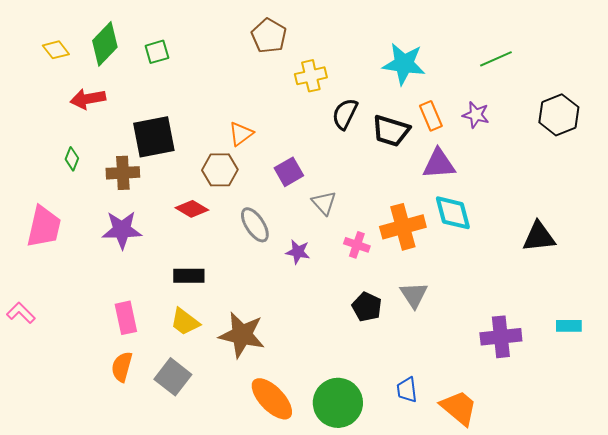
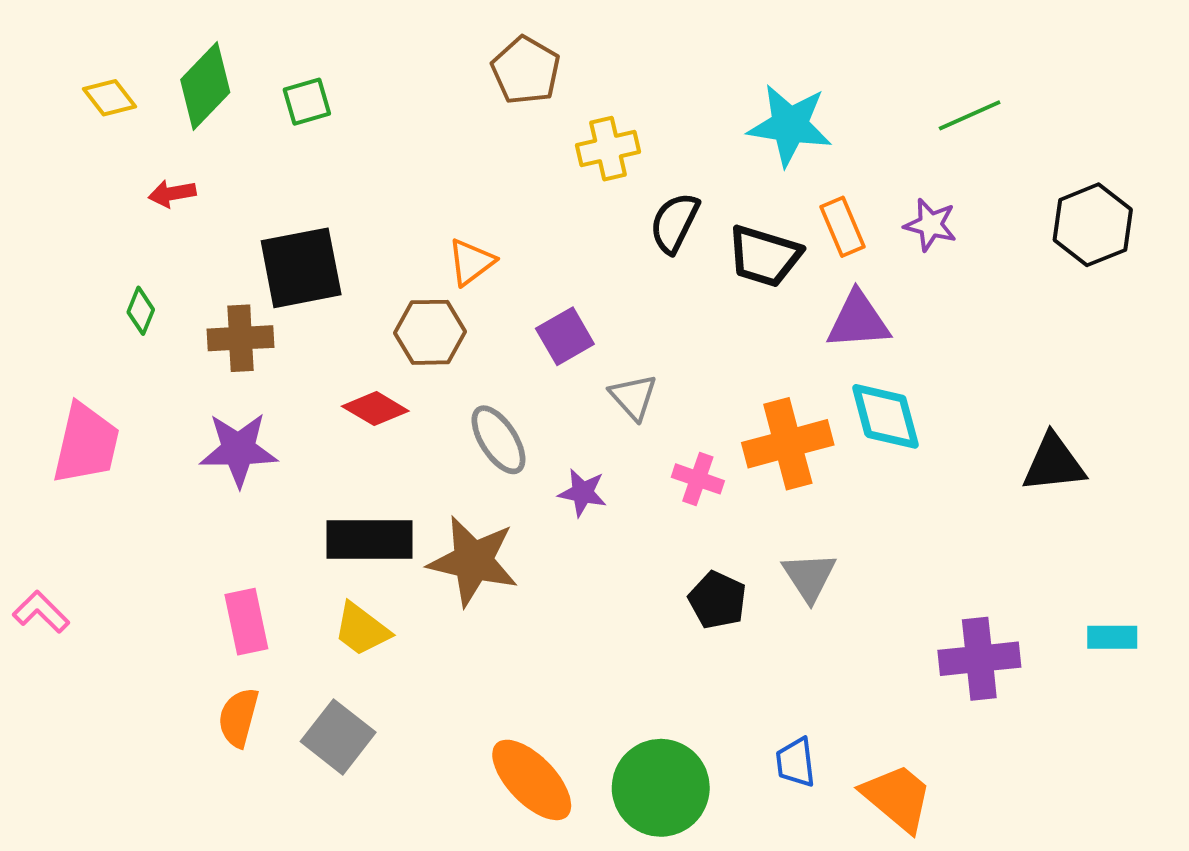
red arrow: (88, 99) -> (172, 194), size x0.7
black rectangle: (189, 276) -> (369, 540), size x1.4
brown star: (242, 335) -> (473, 561), moved

